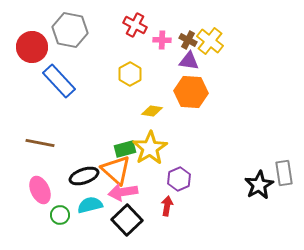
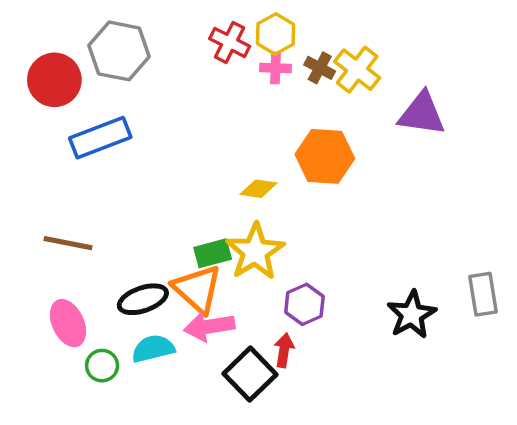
purple triangle: (189, 61) -> (422, 114), moved, size x1.4
yellow hexagon: (130, 74) -> (276, 34), moved
blue rectangle: (59, 81) -> (100, 138), turned -68
black star: (259, 185) -> (412, 315), moved
black square: (127, 220) -> (250, 374), moved

